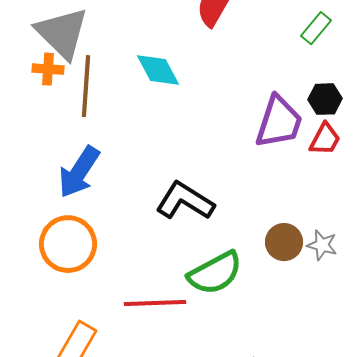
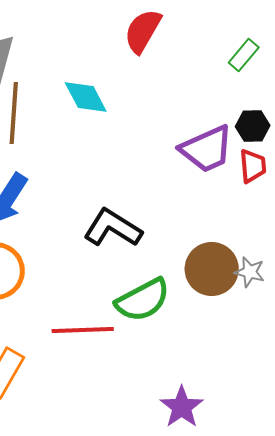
purple trapezoid: (279, 122) -> (207, 149), turned 48
red trapezoid: (325, 139) -> (253, 166), turned -33
brown circle: (284, 242) -> (212, 269), size x1.4

